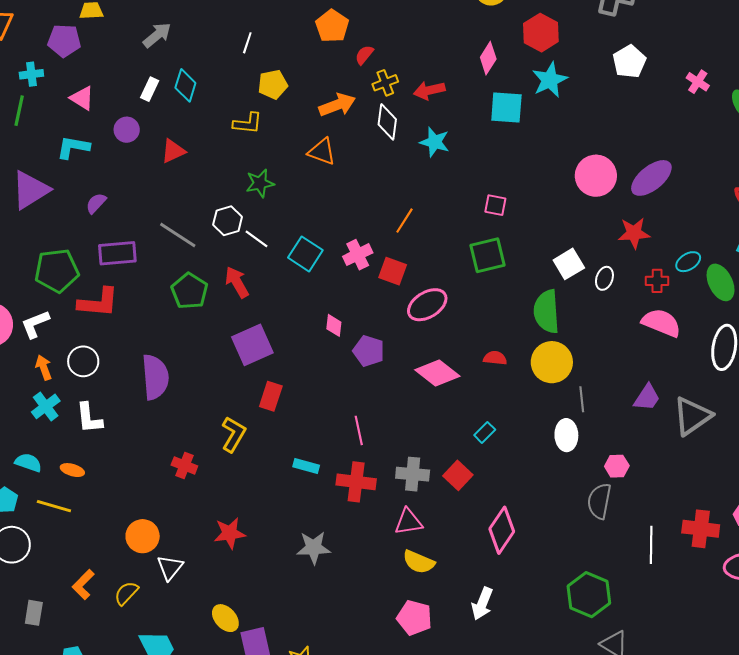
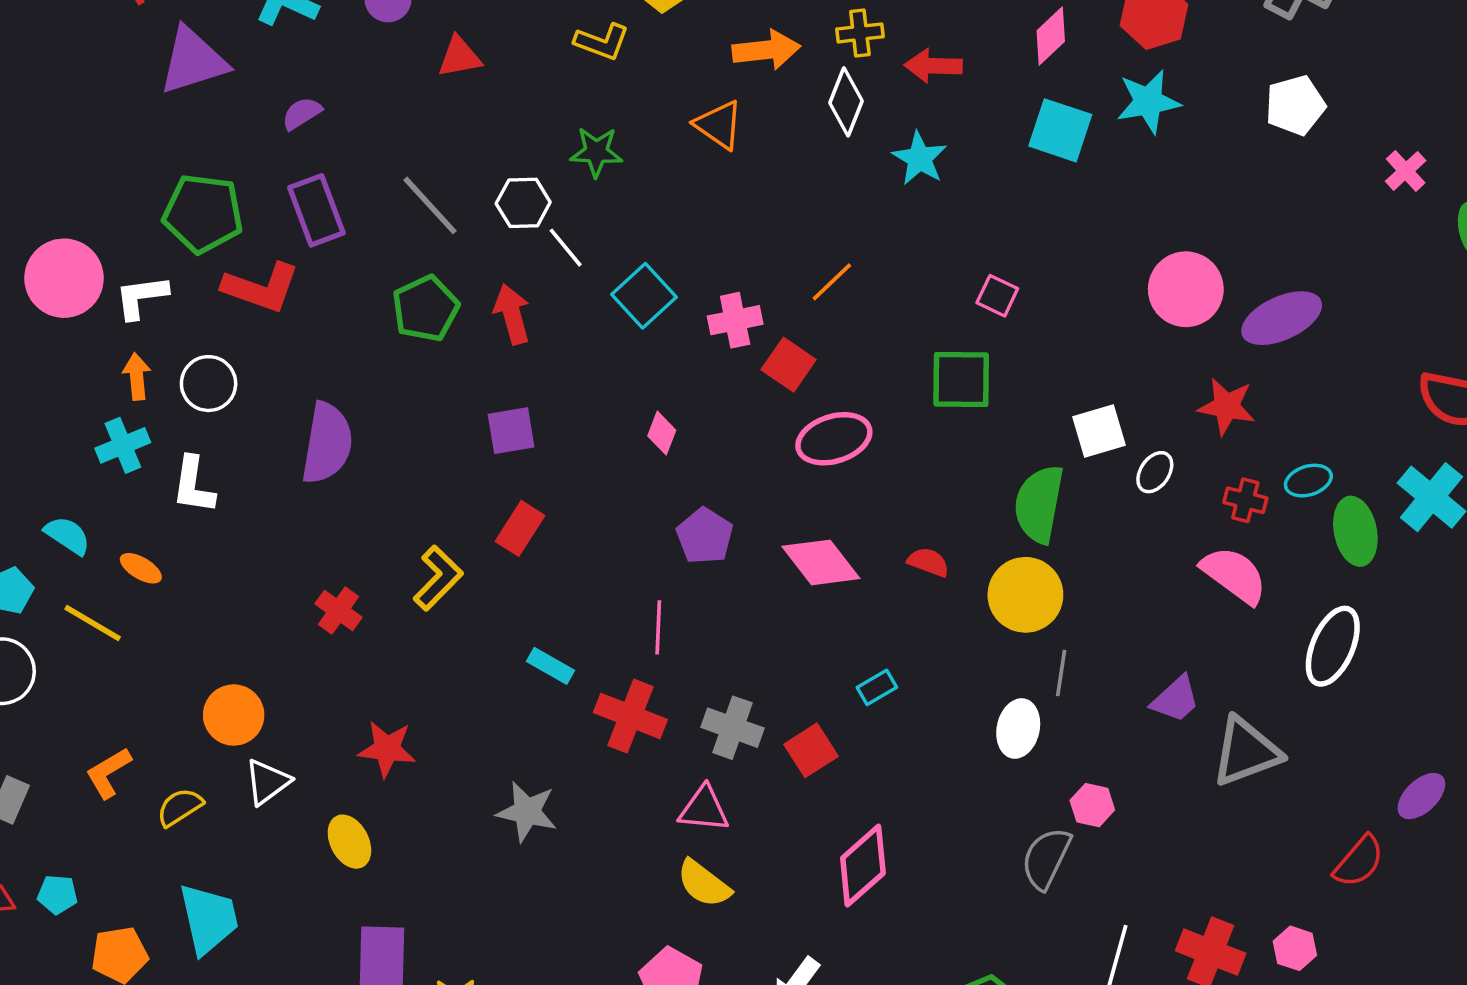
purple rectangle: (117, 253) -> (316, 210), turned 60
purple square: (252, 345) -> (511, 431), size x0.7
purple pentagon: (369, 351) -> (705, 536), moved
yellow ellipse: (225, 618) -> (349, 842), moved

